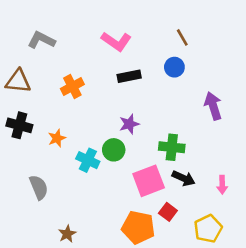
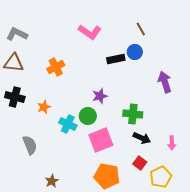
gray L-shape: (41, 40) -> (17, 34), moved
black rectangle: (129, 76) -> (116, 59), moved
pink square: (149, 181) -> (101, 140), moved
red square: (168, 212) -> (140, 163), moved

